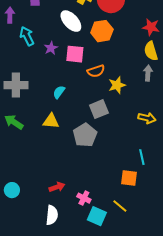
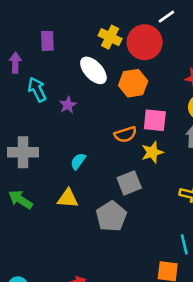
pink square: (75, 54) -> (155, 120), moved

